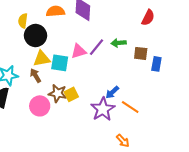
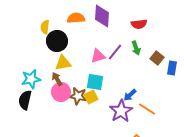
red semicircle: (148, 18) -> (139, 24), moved, turned 56
green arrow: (119, 43) -> (136, 48), turned -104
brown square: (141, 53) -> (157, 58), turned 32
cyan square: (60, 63) -> (95, 82), moved
pink circle: (40, 106) -> (61, 92), moved

